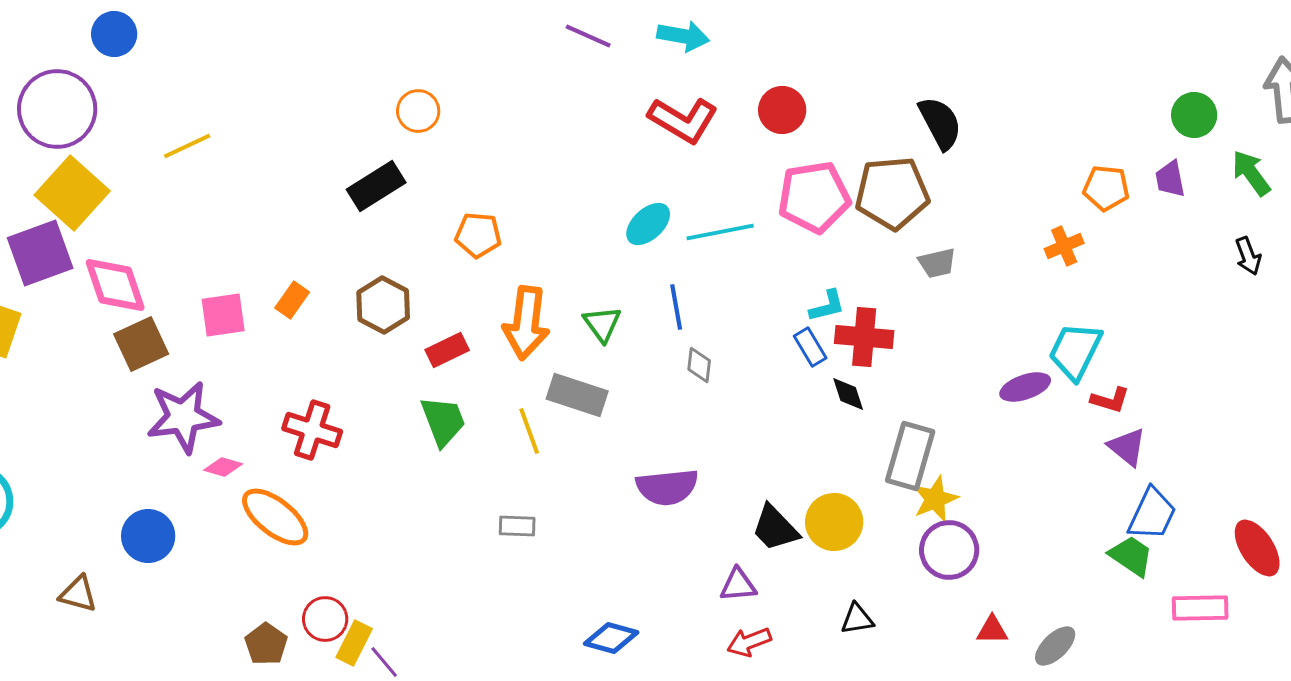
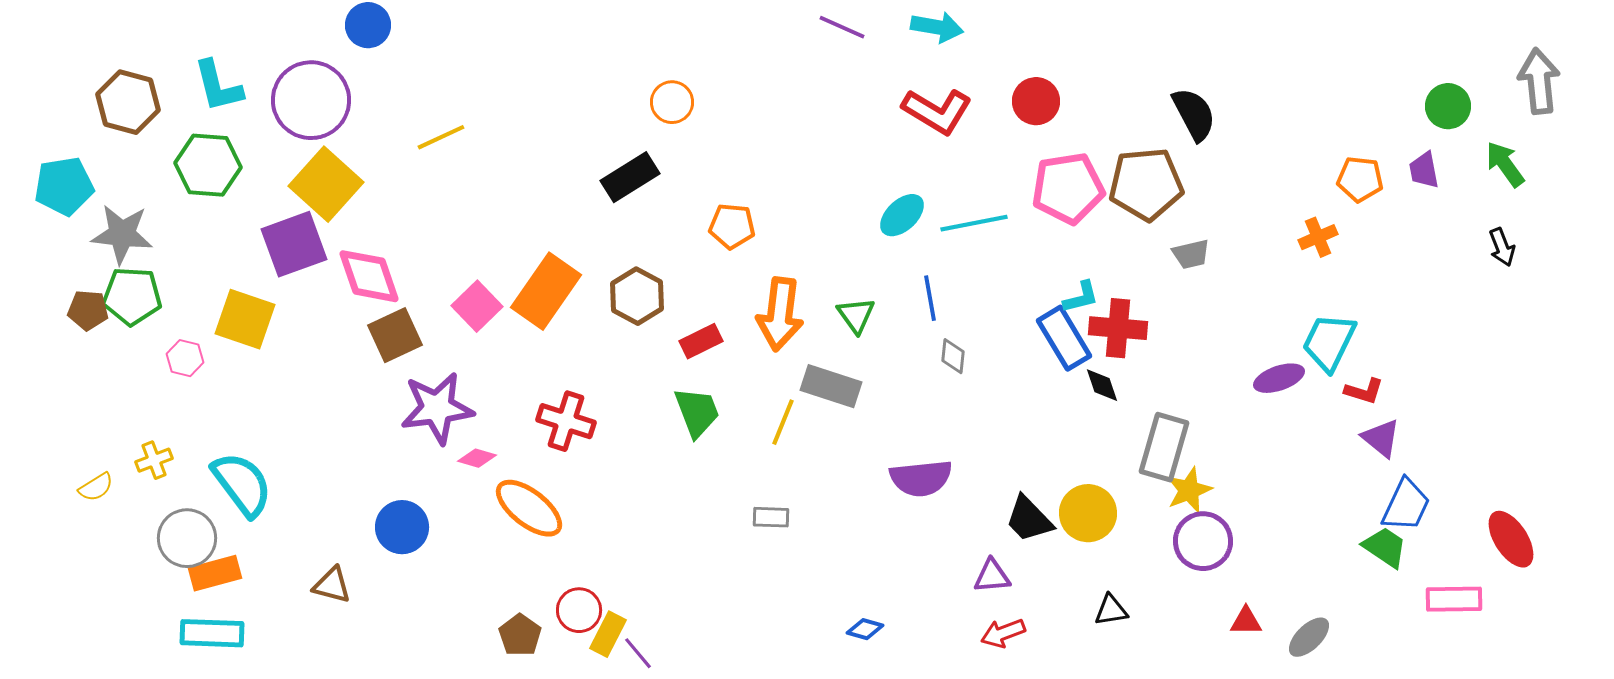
orange rectangle: (292, 300) -> (546, 291), size x2.0
pink square: (223, 315) -> (477, 306), turned -36
blue rectangle: (810, 347) -> (1064, 338), size x1.6
yellow line: (529, 431) -> (783, 422), turned 42
blue diamond: (611, 638) -> (865, 629), size x0.7

